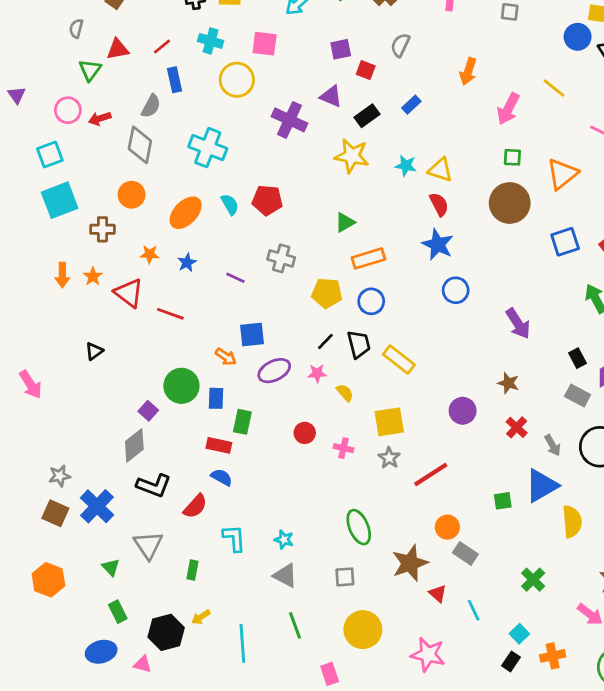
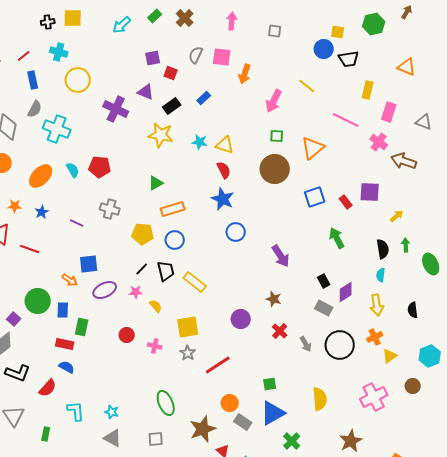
pink square: (265, 44) -> (222, 57), moved
gray semicircle: (151, 106) -> (35, 109), moved
blue triangle: (542, 486) -> (273, 413), moved

